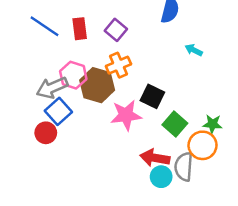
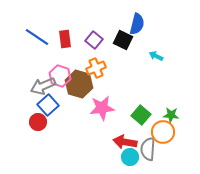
black square: (152, 96) -> (123, 40), moved

